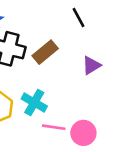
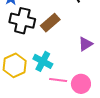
purple triangle: (91, 65) -> (85, 44), moved

